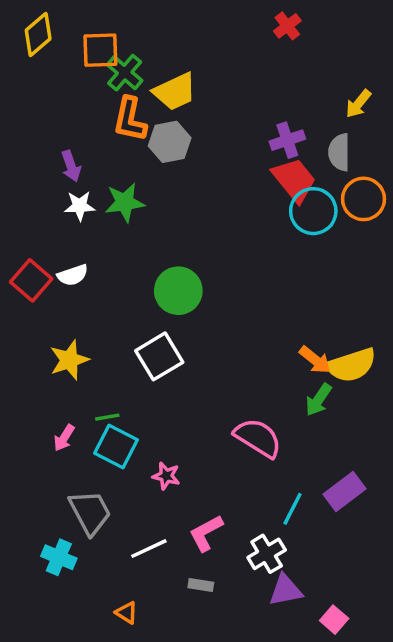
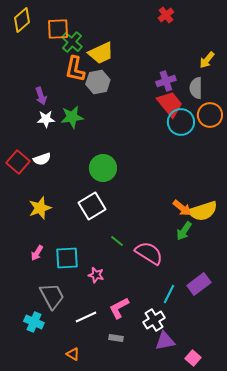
green line: (107, 417) -> (117, 241), moved, turned 48
cyan square: (116, 446) -> (67, 258), turned -30

